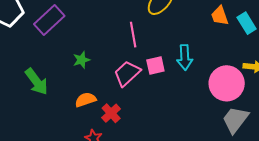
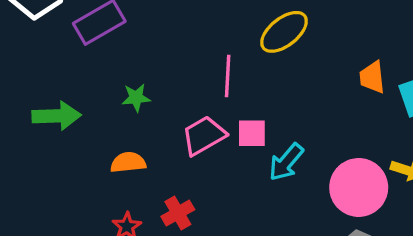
cyan arrow: (185, 57) -> (286, 162), moved, turned 30
green arrow: (36, 82) -> (57, 116), turned -68
red cross: (111, 113) -> (178, 213), moved

